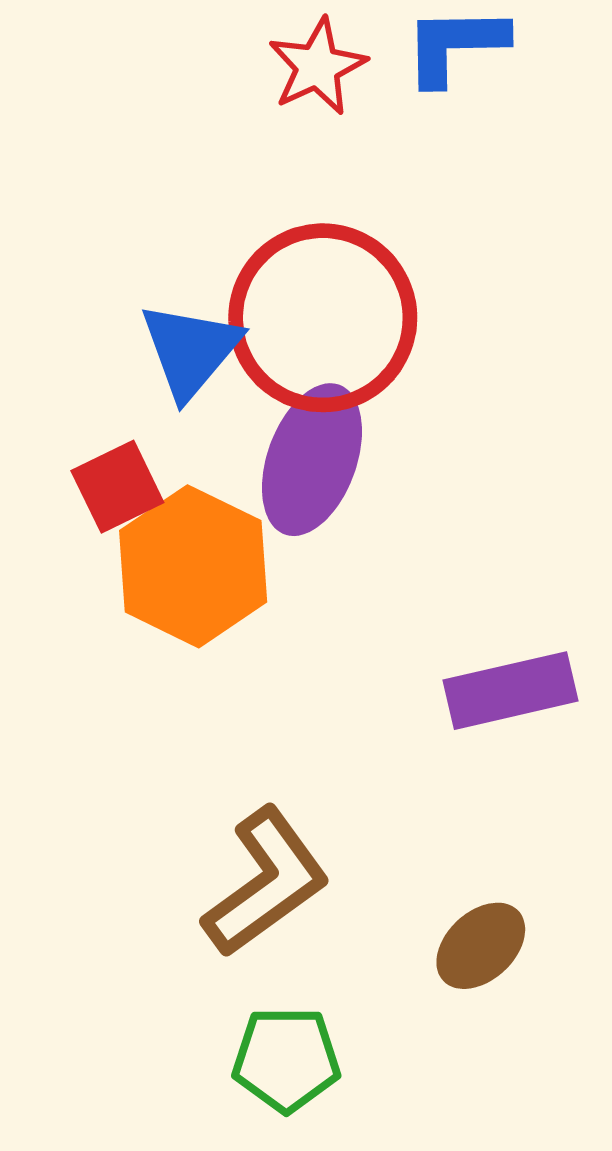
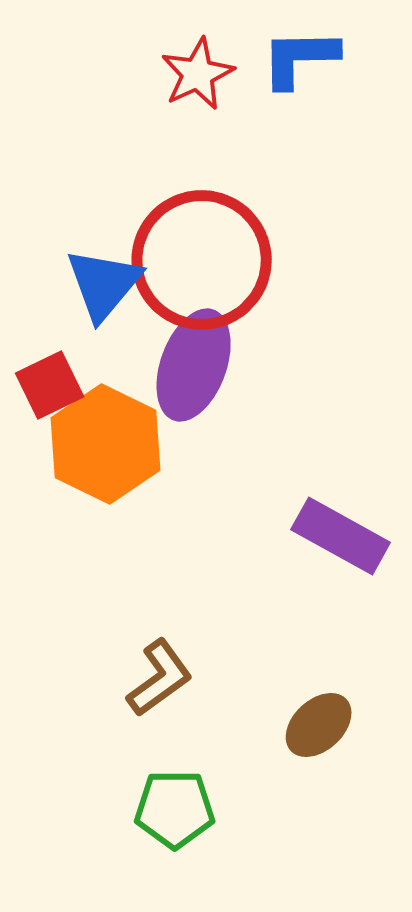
purple rectangle: (511, 691) -> (341, 536), turned 42
brown L-shape: (266, 882) -> (160, 678), size x0.7

